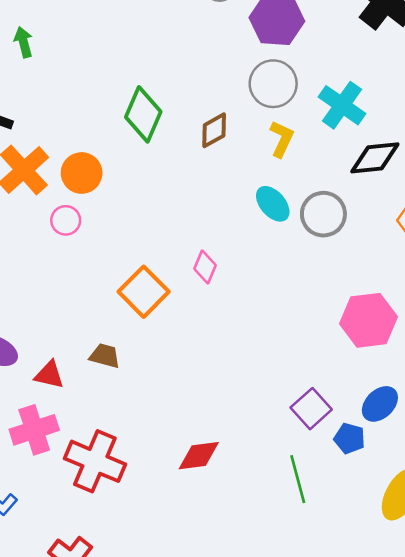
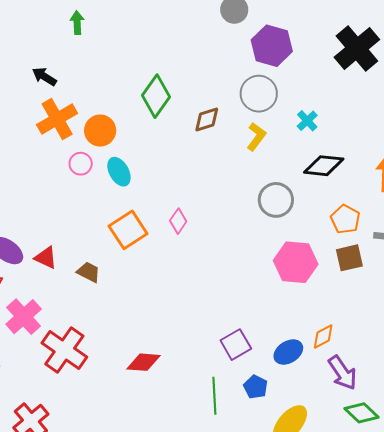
cyan cross: (342, 105) -> (307, 121), size x0.6
cyan ellipse: (273, 204) -> (119, 172), moved
pink hexagon: (368, 320) -> (296, 262), moved
red triangle: (49, 375) -> (46, 258), moved
pink cross: (34, 430) -> (24, 317), turned -36
blue pentagon: (350, 438) -> (256, 387), moved

